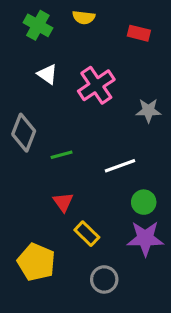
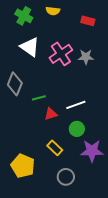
white triangle: (47, 74) -> (30, 47), size x1.5
gray star: (148, 111) -> (86, 57), moved
red triangle: (63, 202) -> (51, 114), moved, turned 48
green circle: (144, 202) -> (77, 129), moved

